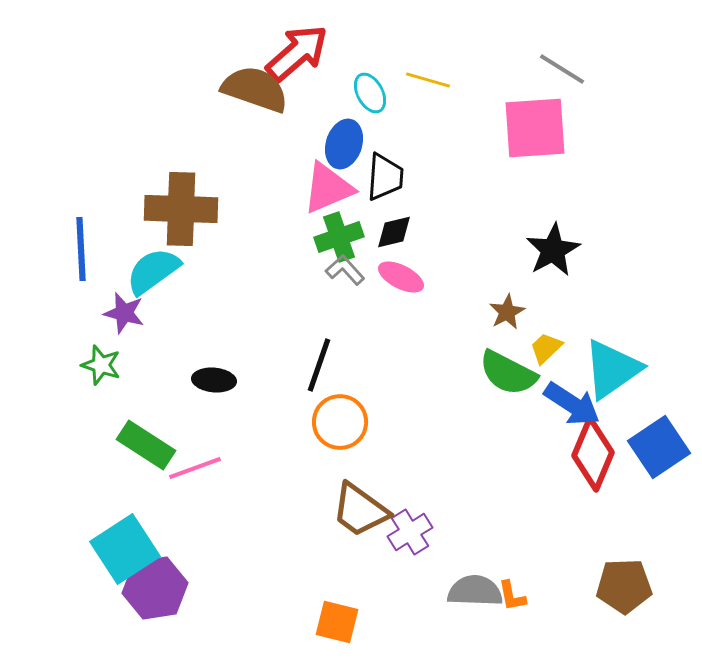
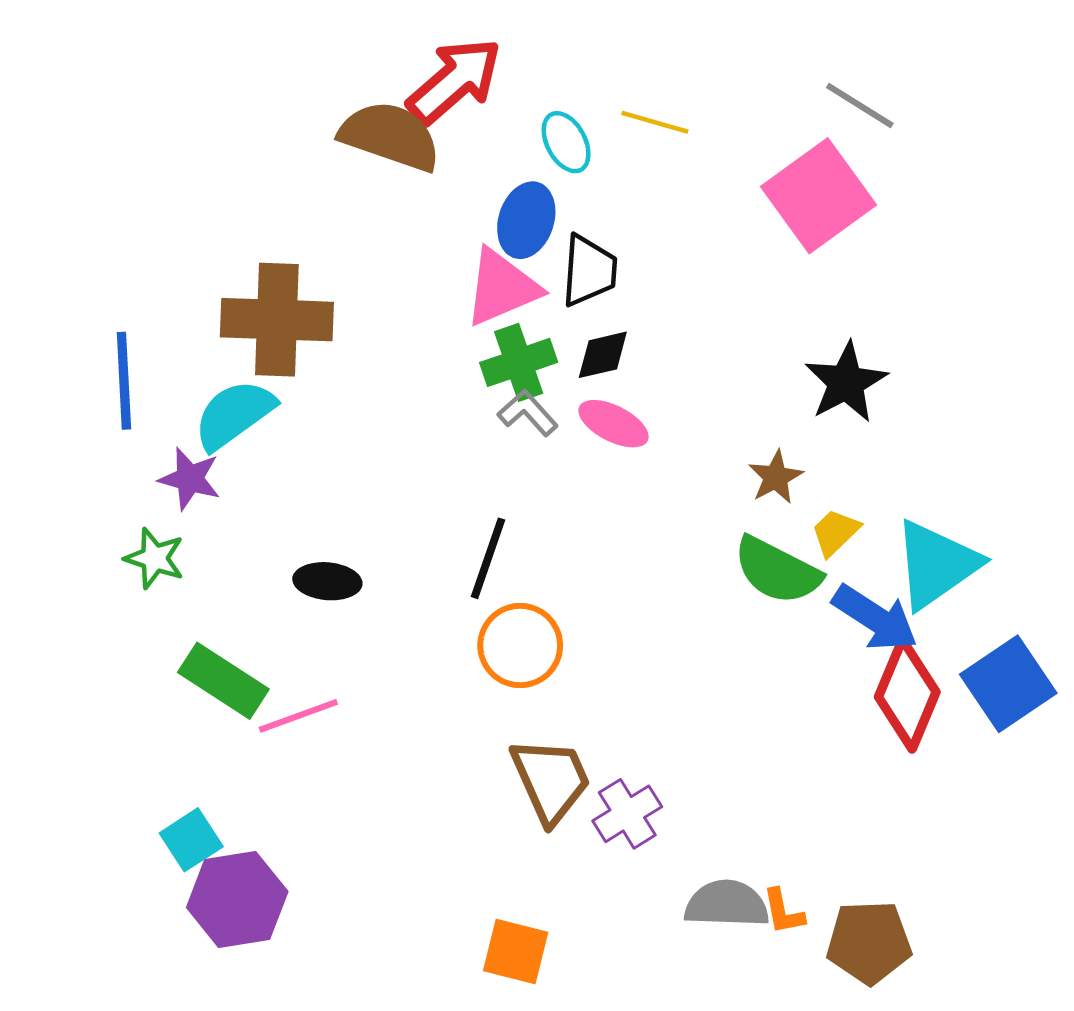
pink square: (535, 128) -> (819, 196), turned -32
brown trapezoid: (360, 510) -> (551, 780), turned -150
cyan square: (125, 549) -> (191, 840), size x0.6
brown pentagon: (624, 586) -> (869, 942), moved

